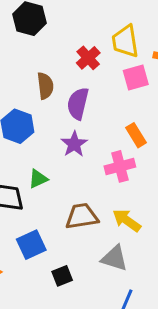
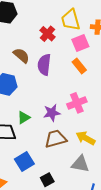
brown semicircle: (45, 86) -> (21, 55), turned -36
orange rectangle: (136, 135) -> (79, 66), moved
purple star: (74, 144) -> (52, 113), moved, turned 30

